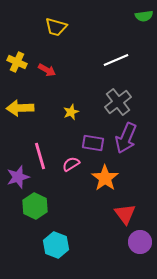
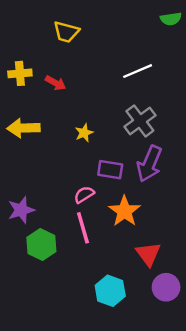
yellow cross: (17, 62) -> (20, 73), turned -30
pink line: (40, 156) -> (83, 228), moved
cyan hexagon: (56, 245) -> (110, 291), moved

